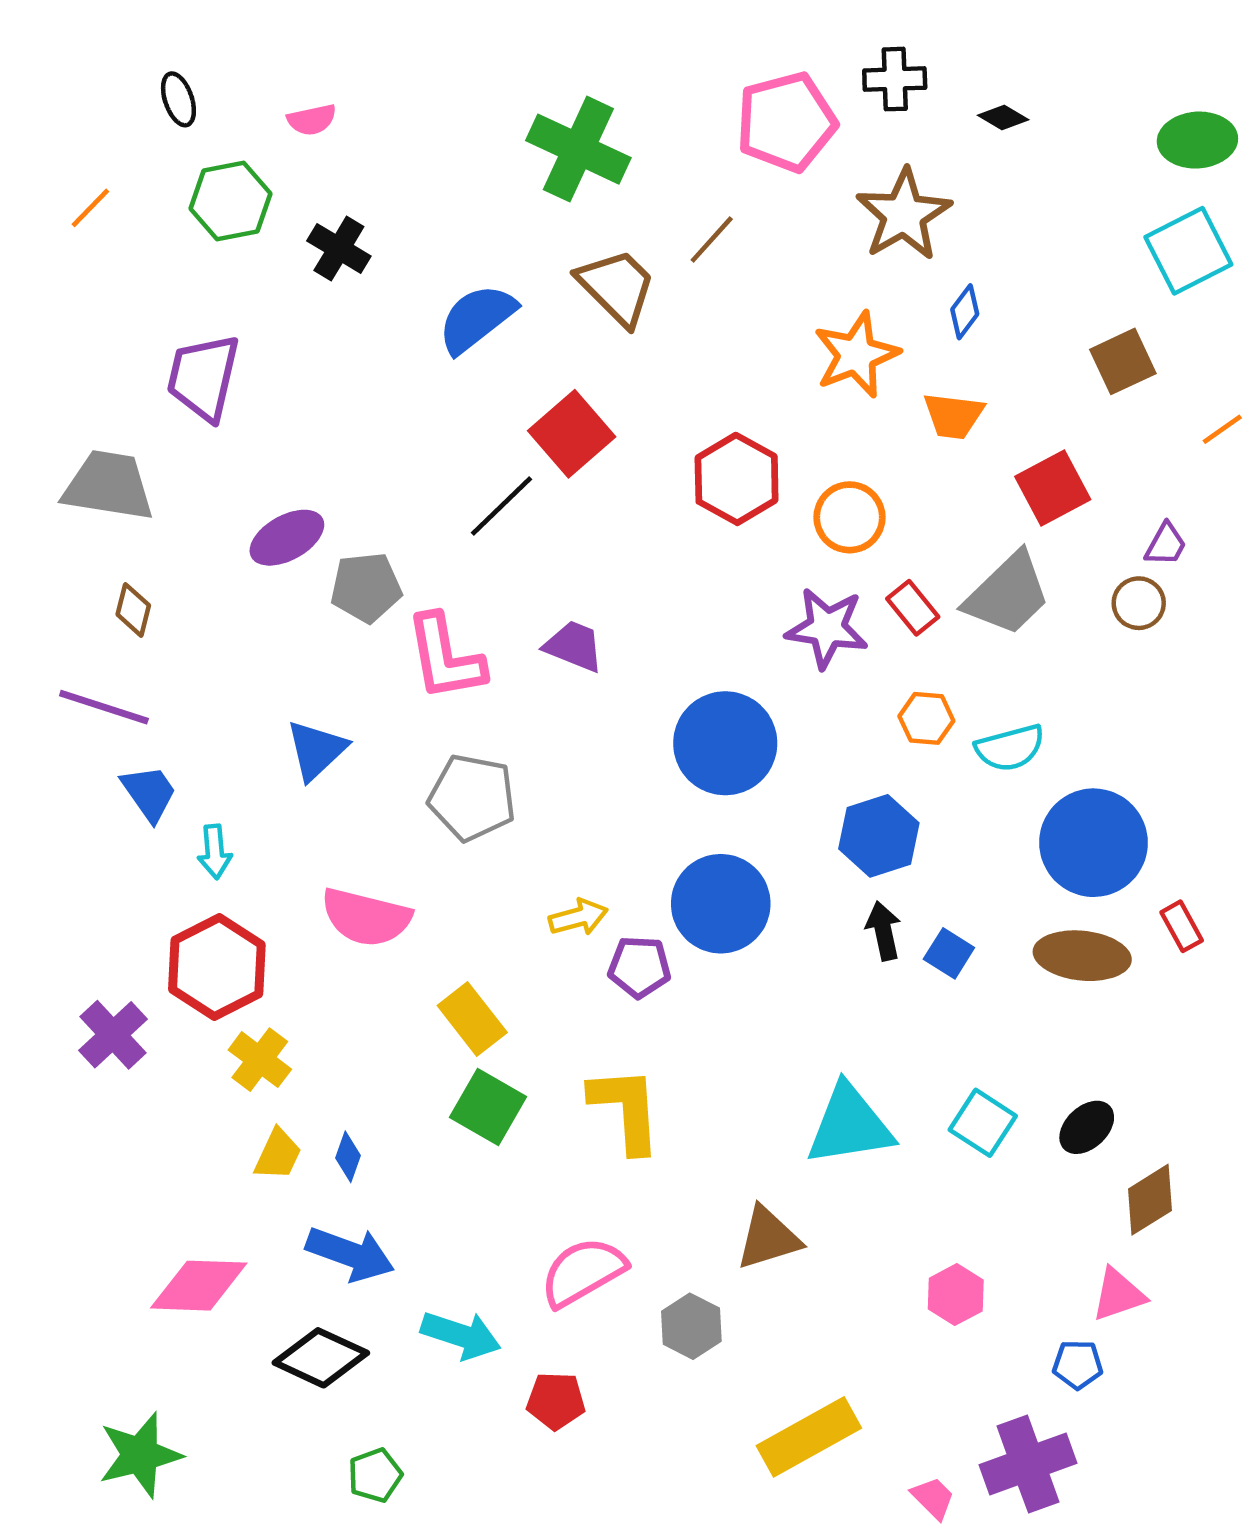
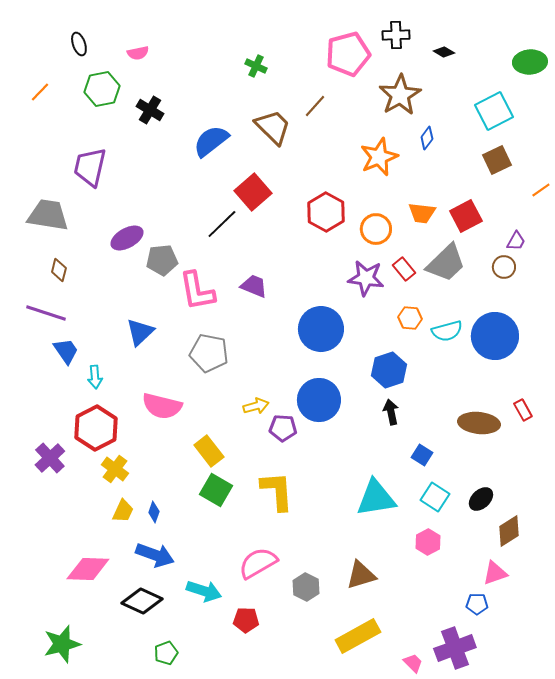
green cross: (578, 149) -> (256, 66), size x0.5
cyan square: (1188, 251) -> (494, 111), moved
orange trapezoid: (953, 416) -> (422, 213), moved
blue circle: (1094, 843) -> (495, 336), moved
blue square: (949, 953) -> (422, 455), moved
brown triangle: (768, 1238) -> (361, 575), moved
pink hexagon: (956, 1295) -> (428, 542), moved

